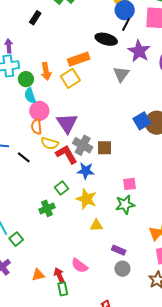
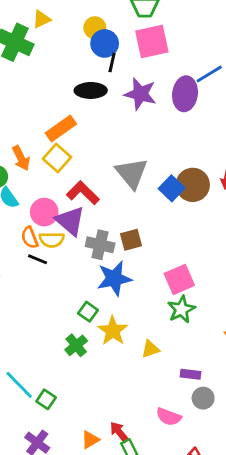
gray triangle: (121, 74) -> (132, 173), moved, size x1.4
pink circle: (39, 111) -> (44, 212), moved
yellow semicircle: (50, 143) -> (52, 240), moved
red L-shape: (66, 154) -> (83, 193), moved
black line: (24, 157) -> (38, 259), moved
blue star: (86, 171) -> (114, 278), size x1.4
pink square: (129, 184) -> (179, 279), size x1.5
yellow star: (86, 199) -> (113, 331), moved, turned 30
pink semicircle: (80, 266) -> (169, 417), moved

